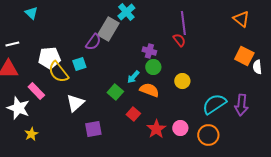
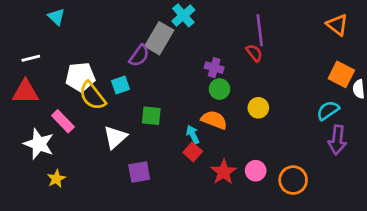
cyan arrow: (133, 77) -> (193, 135), moved, turned 112
green square: (115, 92) -> (151, 116), moved, turned -35
cyan semicircle: (214, 104) -> (328, 110), moved, size x0.7

